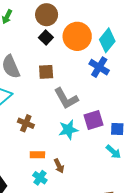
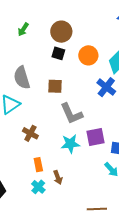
orange circle: (77, 36) -> (88, 55), size x0.7
black square: (46, 38) -> (58, 53), turned -32
orange rectangle: (37, 155) -> (38, 165), turned 72

